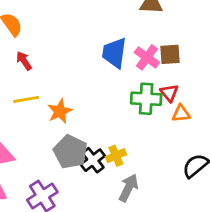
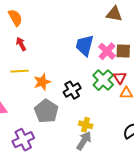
green cross: (146, 99) -> (103, 80), turned 35
yellow cross: (116, 156) -> (86, 125), moved, turned 32
black cross: (93, 160) -> (72, 90), moved

